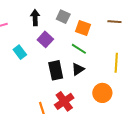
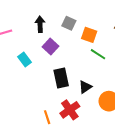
green line: (79, 49) -> (98, 54), moved
black triangle: (78, 69) -> (85, 87), moved

